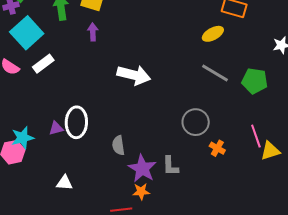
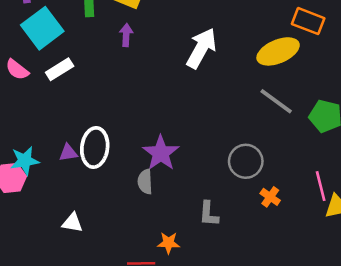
yellow ellipse: (213, 34) -> (278, 51), size x1.5
white arrow: (134, 75) -> (201, 48), moved, turned -80
purple star: (142, 169) -> (161, 153), moved

